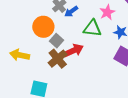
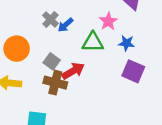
orange circle: (43, 27) -> (17, 49), moved
brown cross: (58, 59) -> (55, 83), turned -30

